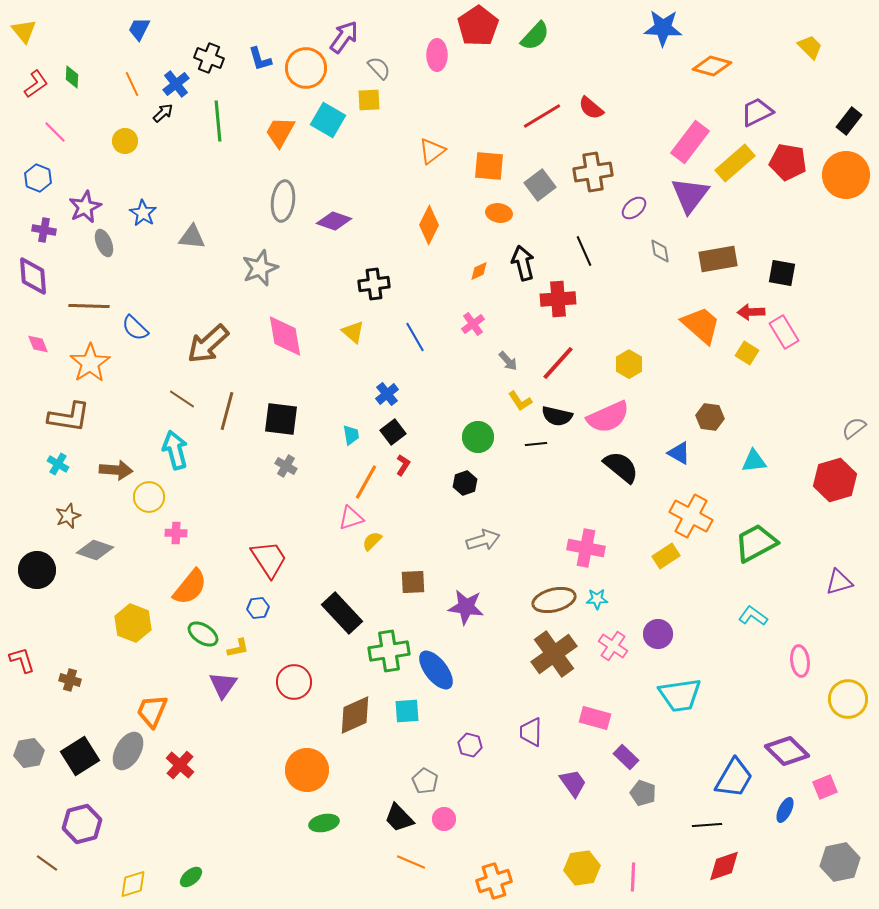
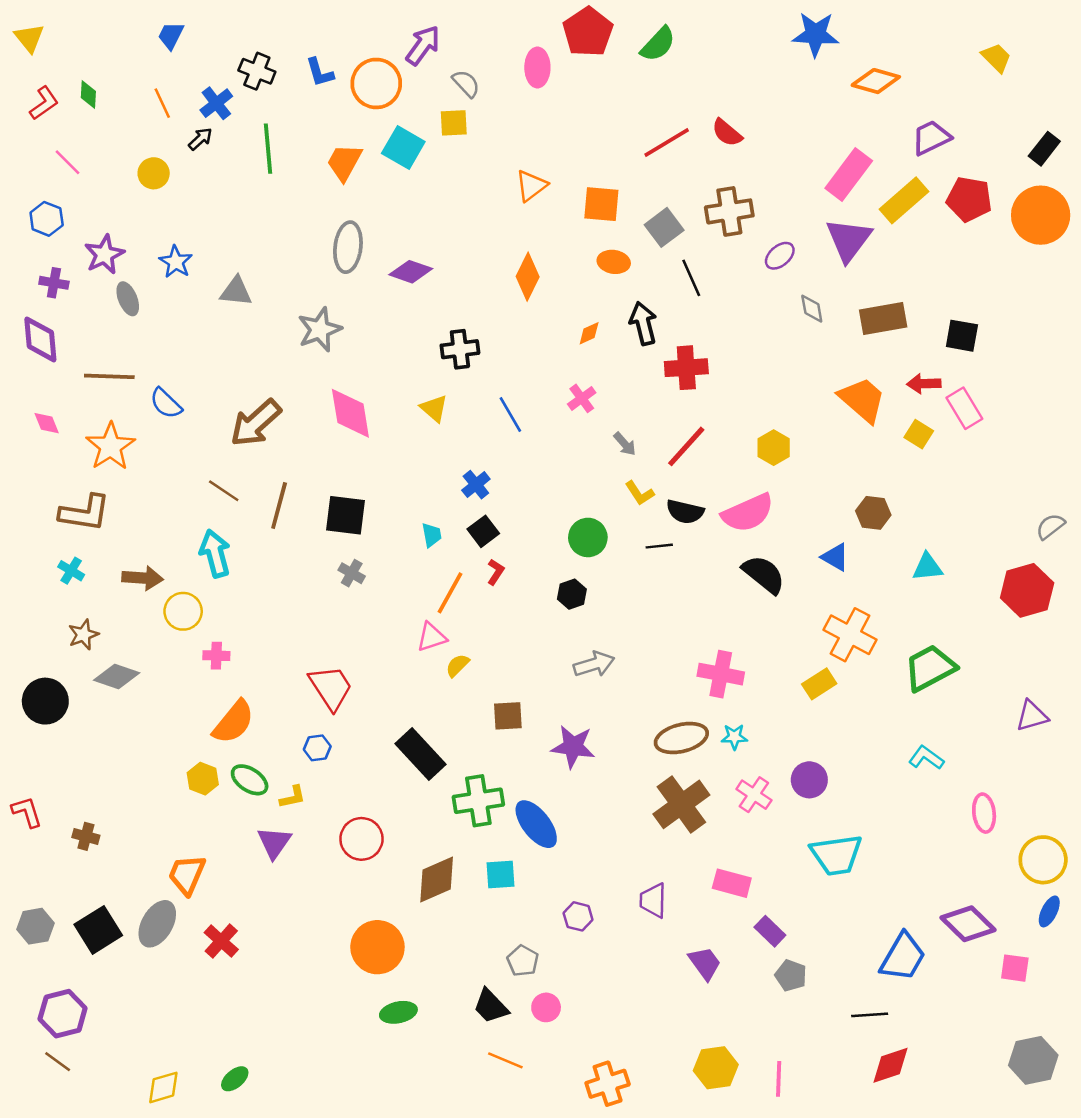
black line: (584, 251) -> (691, 278), moved
yellow hexagon: (133, 623) -> (203, 779), moved, size x0.7
pink square: (825, 787) -> (1015, 968), turned 30
blue ellipse: (785, 810) -> (1049, 911), moved
purple hexagon: (82, 824) -> (63, 1014), moved

